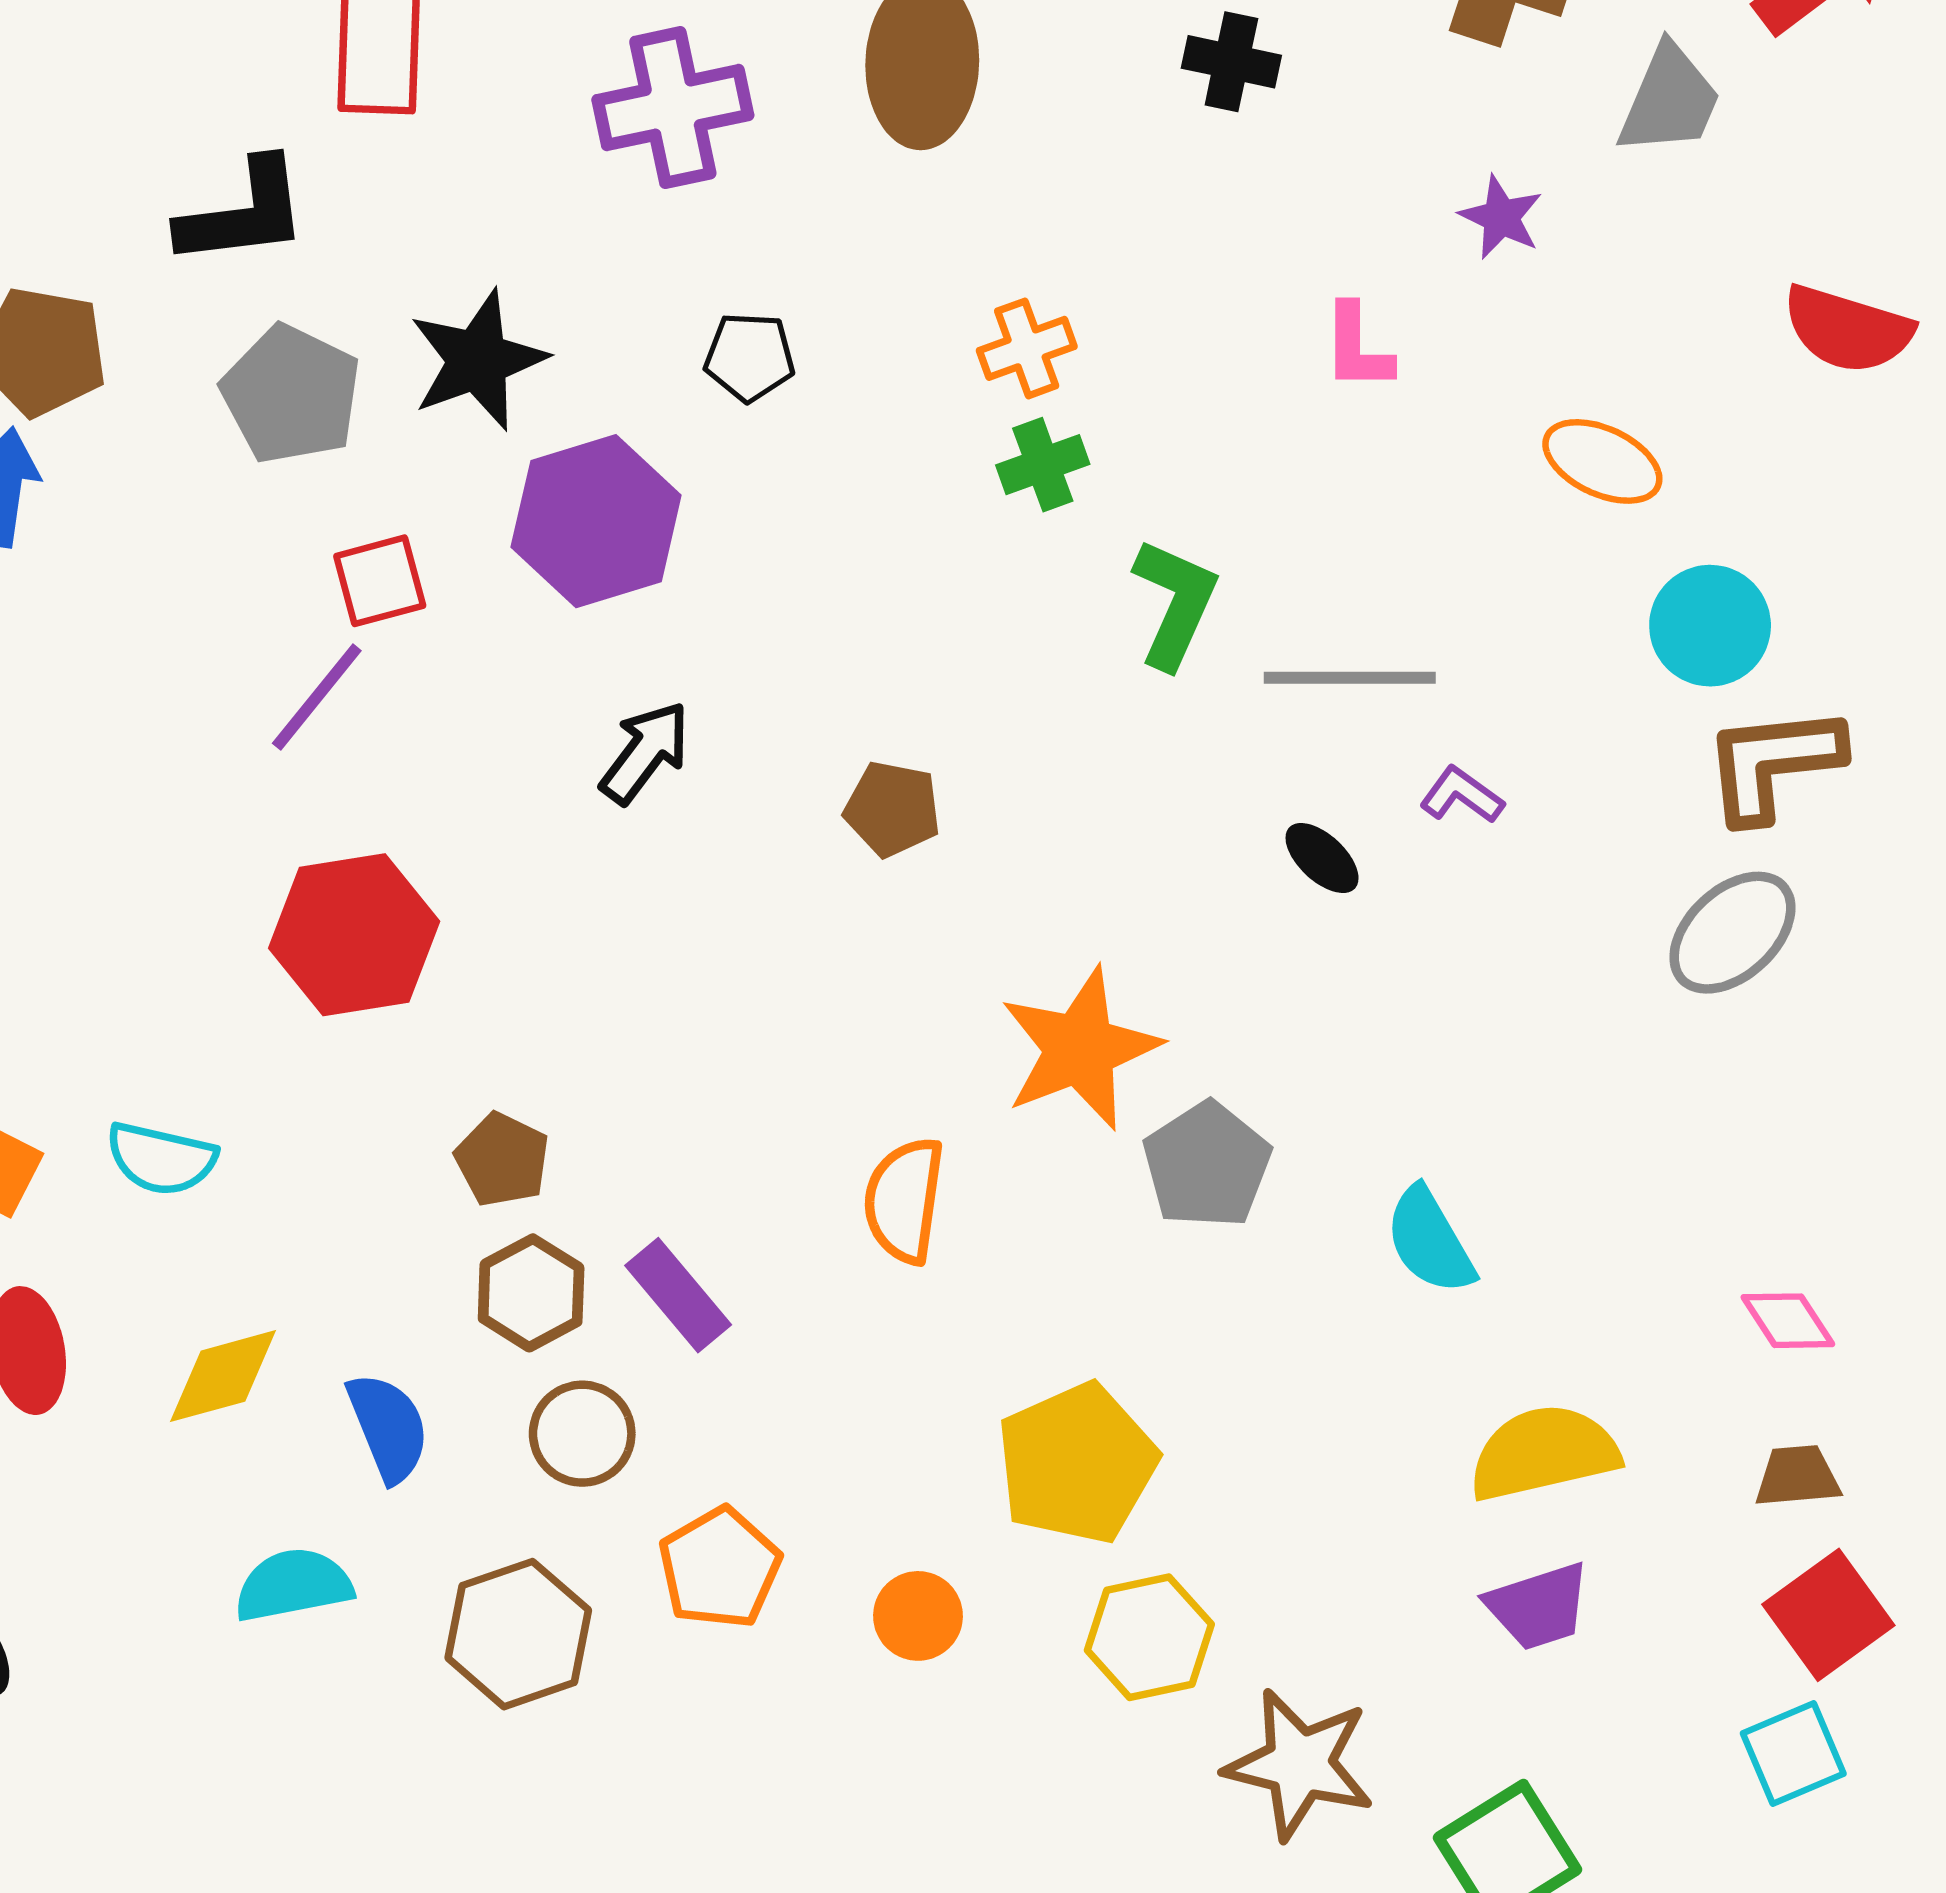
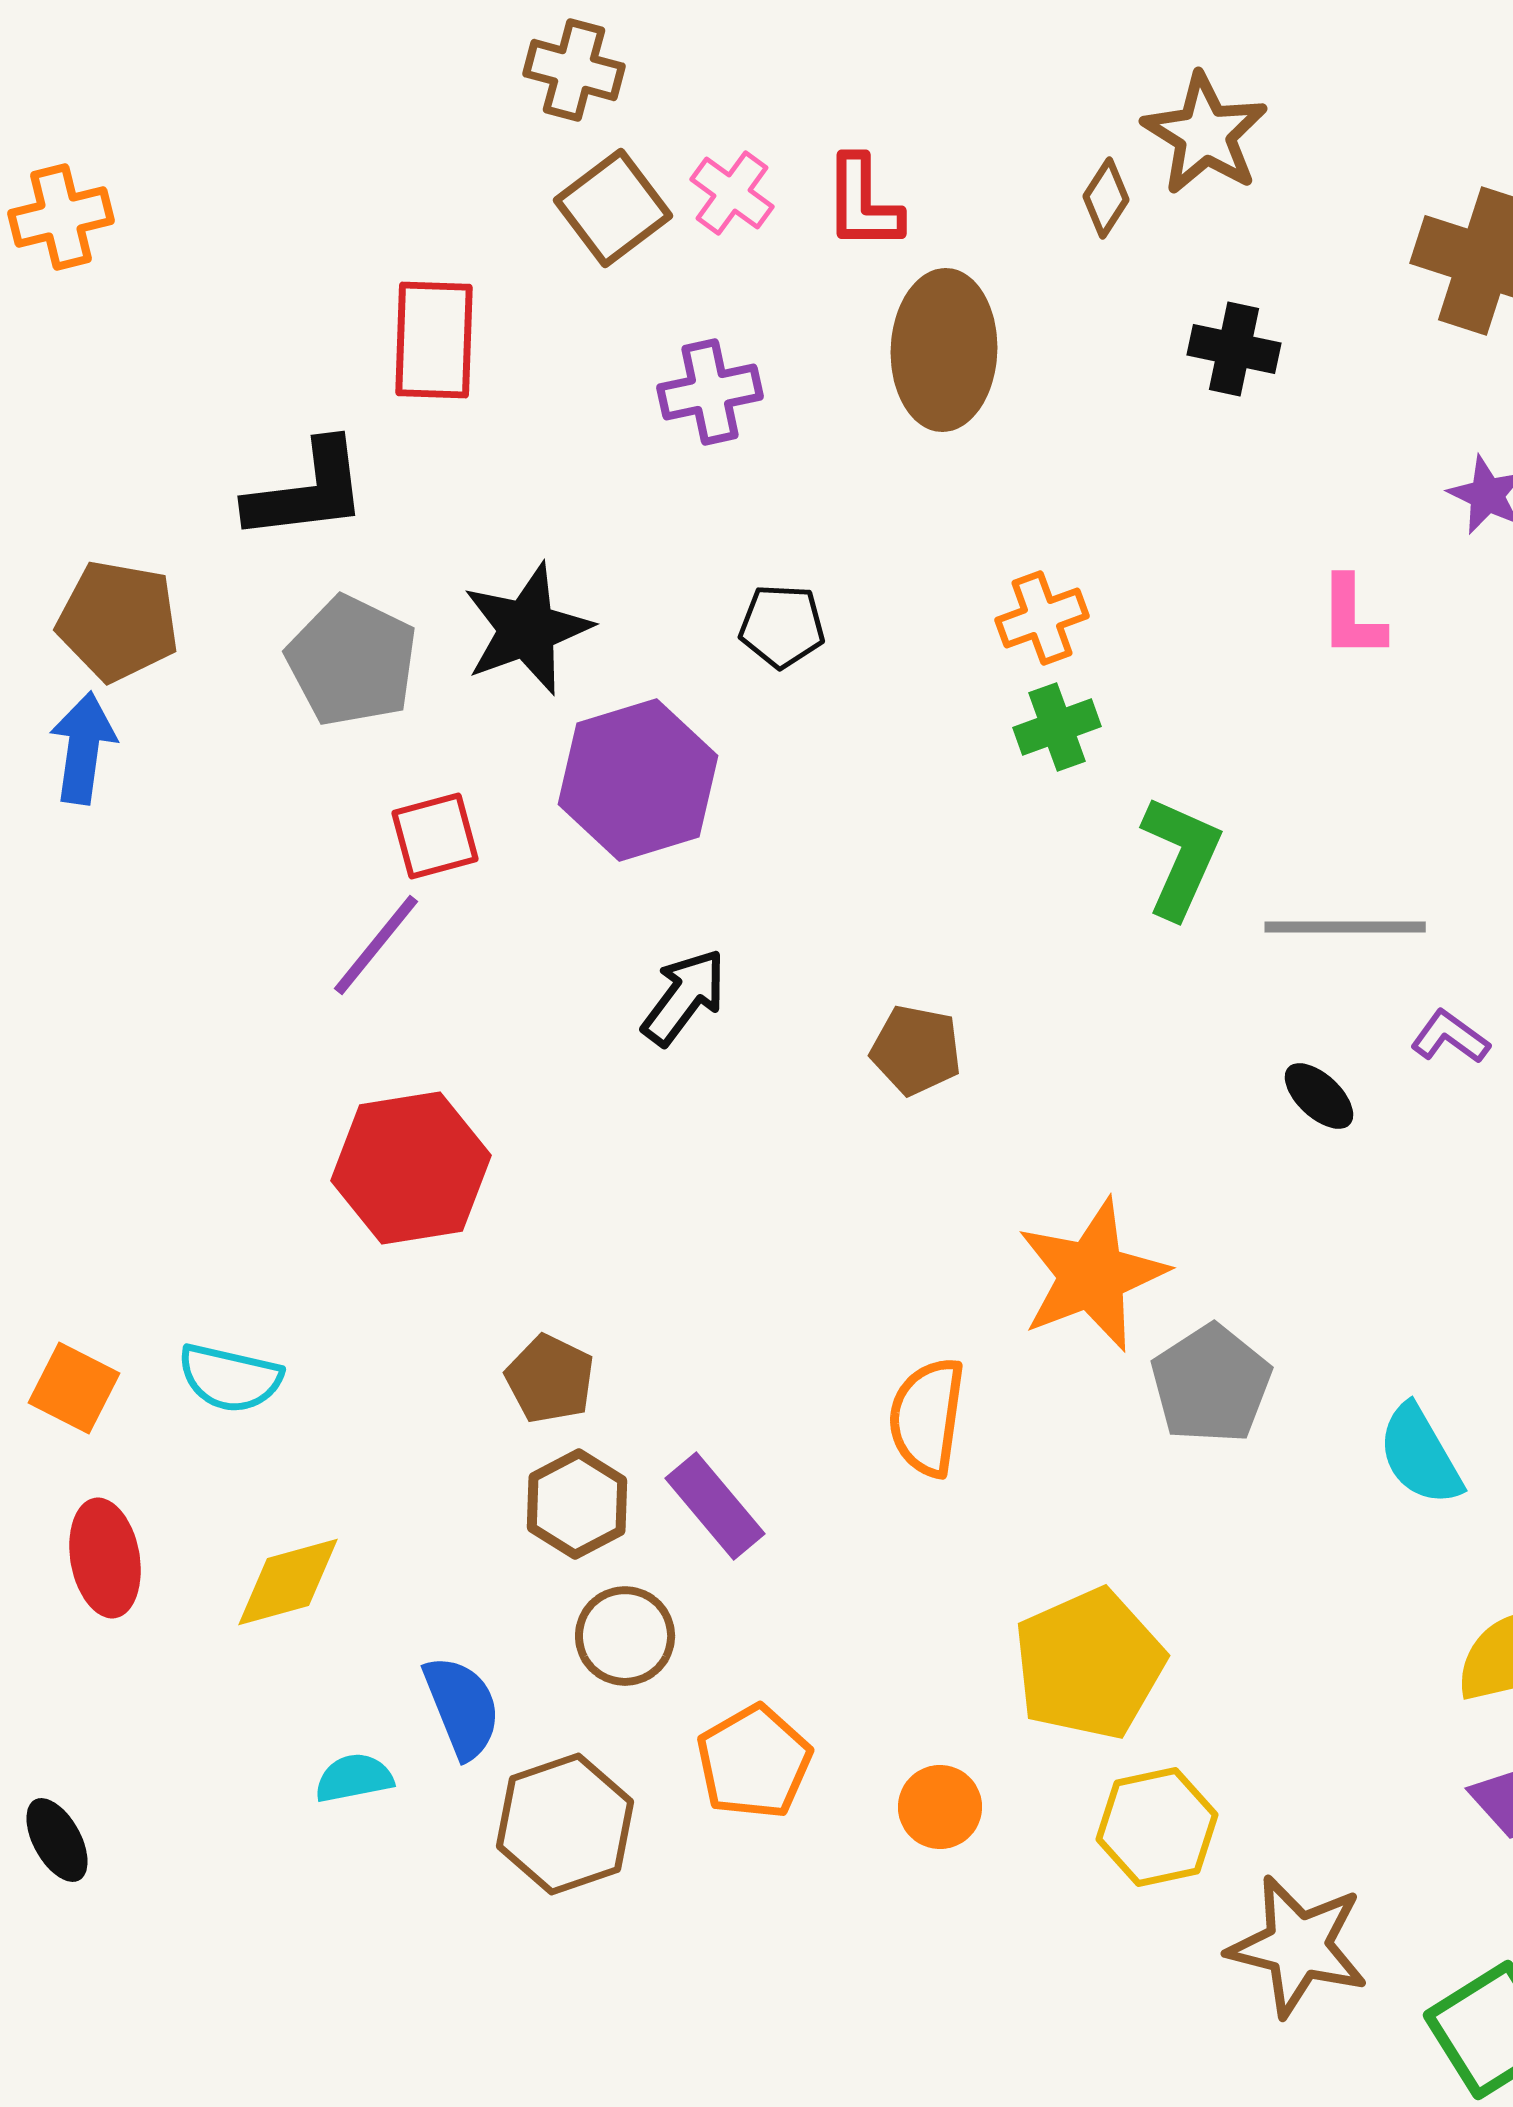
purple cross: (673, 108) -> (710, 392), size x0.7
blue semicircle: (388, 1427) -> (462, 1707), moved
cyan semicircle: (293, 1585) -> (354, 1778), size x0.7

